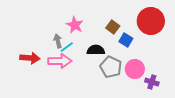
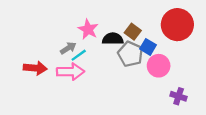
gray arrow: (58, 41) -> (68, 48), turned 72
black semicircle: (96, 50) -> (113, 39), moved
gray pentagon: (111, 67) -> (130, 54), moved
pink circle: (135, 69) -> (159, 66), moved

